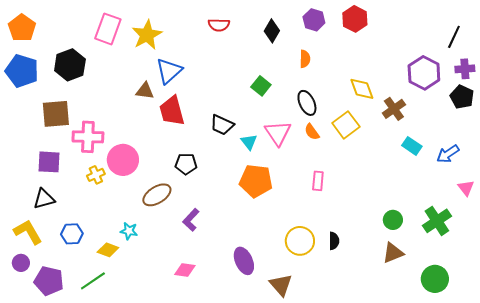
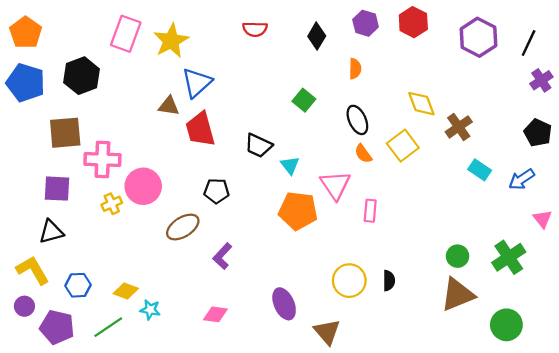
purple cross: (465, 69) -> (541, 80), turned -30
purple hexagon: (424, 73) -> (478, 37), moved
black pentagon: (462, 97) -> (538, 133), moved
pink triangle: (278, 133) -> (335, 185), moved
cyan star: (129, 231) -> (150, 310), moved
blue hexagon: (72, 234) -> (78, 285), moved
brown triangle: (393, 253) -> (458, 295), size x1.4

